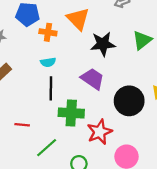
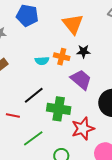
orange cross: (48, 32) -> (62, 57), moved
black star: (103, 44) -> (83, 51), moved, size x0.6
black line: (51, 88) -> (34, 95), moved, turned 45

